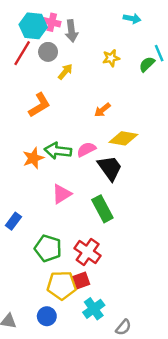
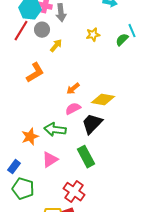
orange arrow: (102, 110) -> (73, 89), moved
green arrow: (58, 151) -> (55, 130), moved
orange star: (33, 158) -> (30, 137), moved
black trapezoid: (110, 168) -> (92, 124), turned -100
pink triangle: (62, 194) -> (50, 160), moved
green pentagon: (48, 248) -> (23, 189), moved

